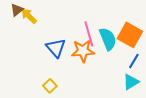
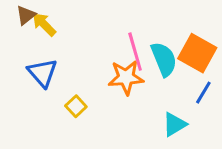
blue triangle: (56, 48) -> (42, 73), moved
cyan triangle: (131, 82) -> (175, 124), moved
yellow square: (50, 86) -> (76, 106), moved

